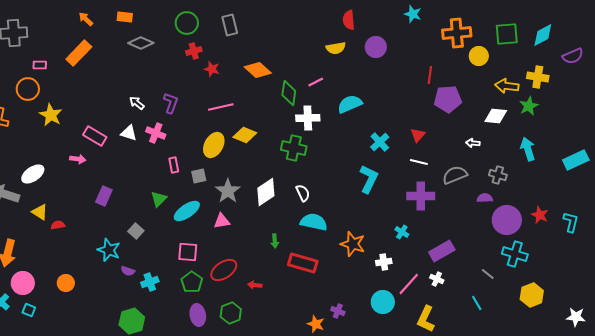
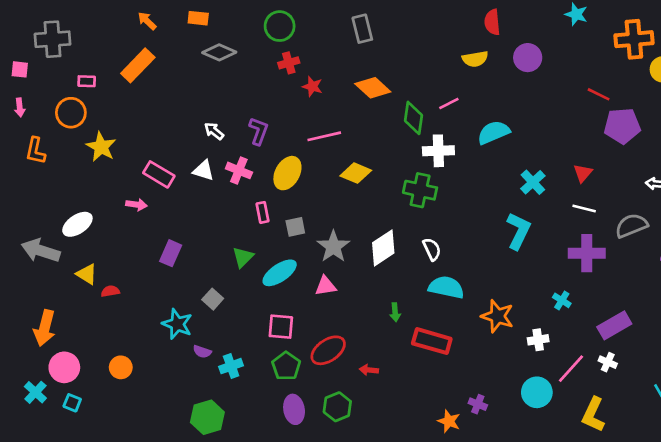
gray rectangle: (230, 25) -> (362, 29), moved
red line: (430, 75) -> (599, 94), turned -72
yellow ellipse: (214, 145) -> (287, 173), moved

